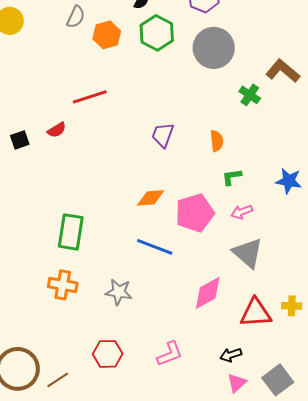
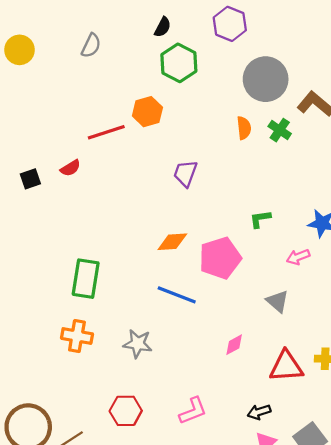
orange hexagon: (107, 35) -> (147, 112), moved
gray circle: (214, 48) -> (266, 79), moved
orange semicircle: (217, 141) -> (244, 128), moved
pink arrow: (242, 212) -> (298, 257), moved
gray triangle: (248, 253) -> (277, 301), size x0.7
pink diamond: (208, 293) -> (234, 345), size x0.6

